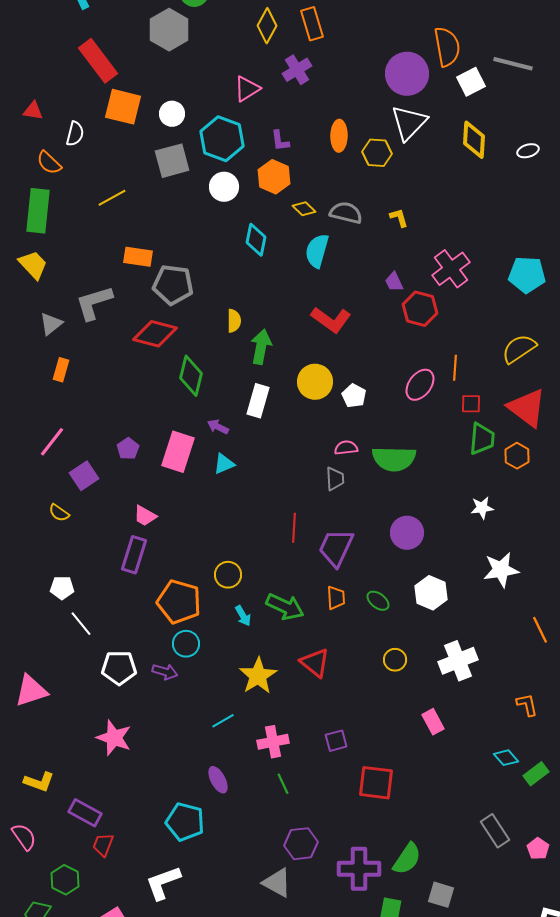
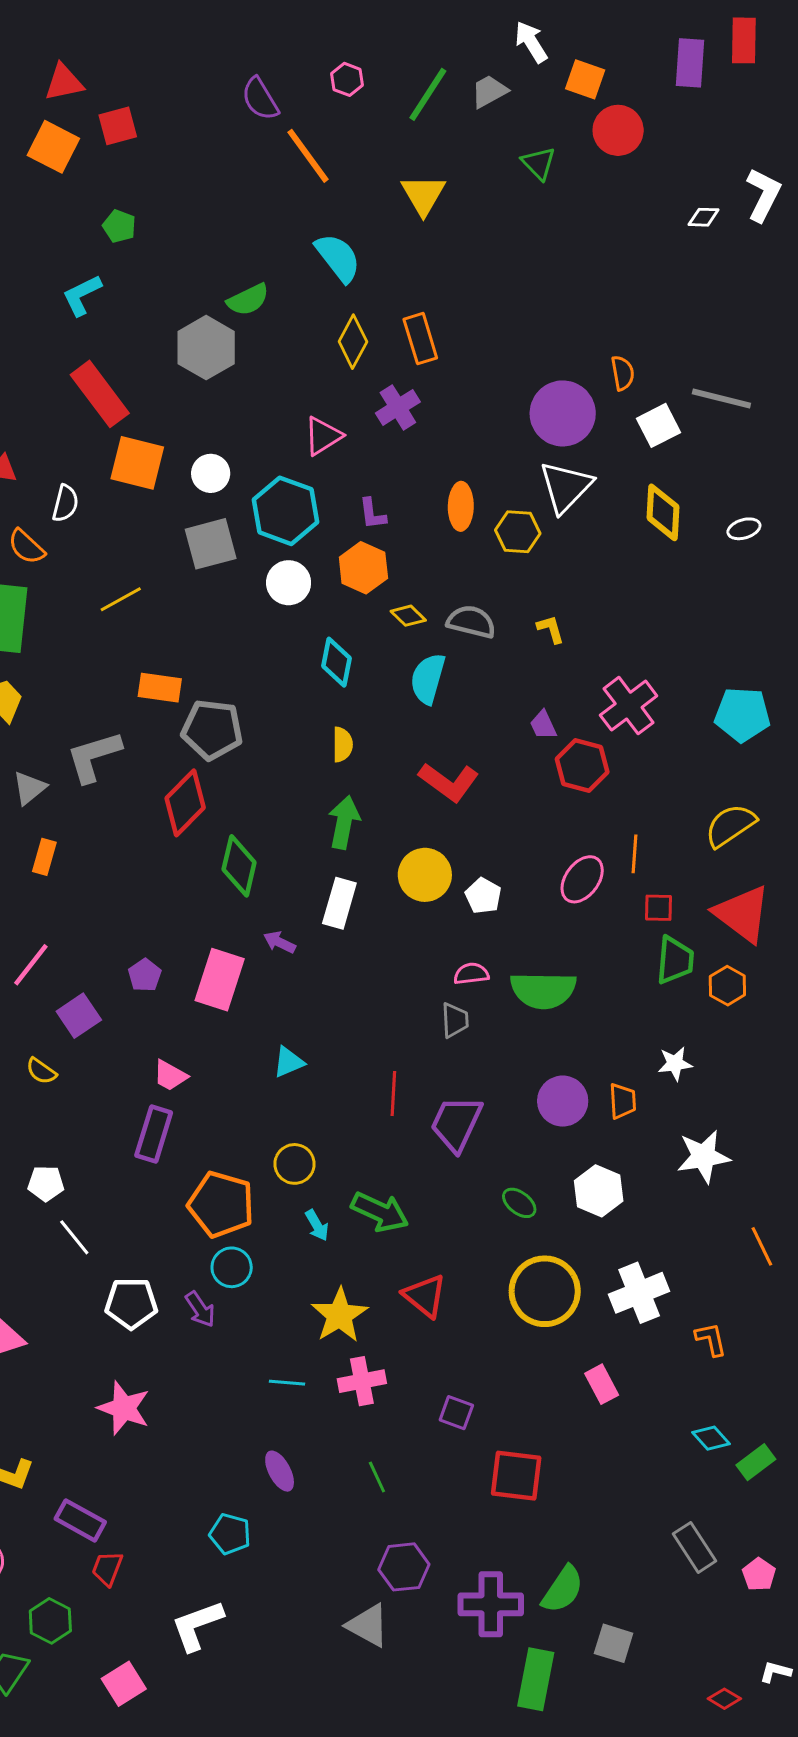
orange semicircle: (447, 47) -> (623, 373), size x0.6
yellow semicircle: (234, 321) -> (342, 745), moved
red diamond: (155, 334) -> (185, 803), turned -60
cyan triangle: (224, 464) -> (289, 1062), moved
orange trapezoid: (336, 598) -> (623, 1101), moved
yellow circle: (395, 660) -> (545, 1291), size x2.0
purple arrow: (165, 672) -> (200, 1309), turned 40
orange L-shape: (527, 705) -> (711, 1339), moved
cyan line: (223, 721) -> (287, 1383), turned 35
purple square: (336, 741) -> (456, 1413), turned 35
pink cross: (273, 742) -> (362, 1381), moved
cyan pentagon: (185, 822) -> (230, 1534), size x0.7

